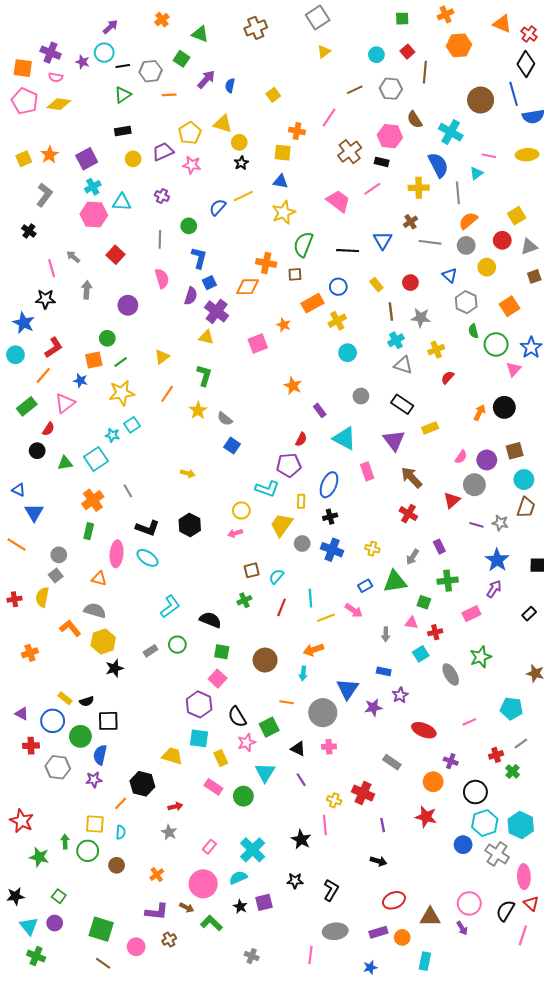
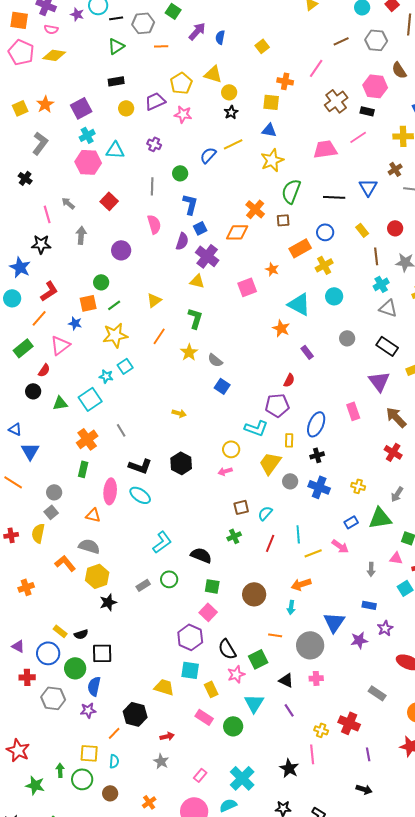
pink trapezoid: (338, 201) -> (325, 149), turned -45
orange cross: (266, 263) -> (255, 209), turned 30
cyan triangle: (344, 438) -> (299, 304), moved

